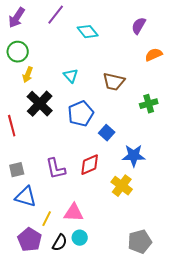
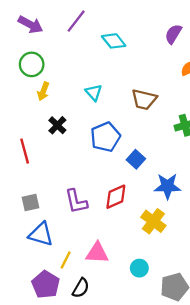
purple arrow: (17, 18) -> (30, 25), turned -95
black cross: (40, 104) -> (57, 125), size x0.6
cyan circle: (80, 238) -> (139, 268), moved

